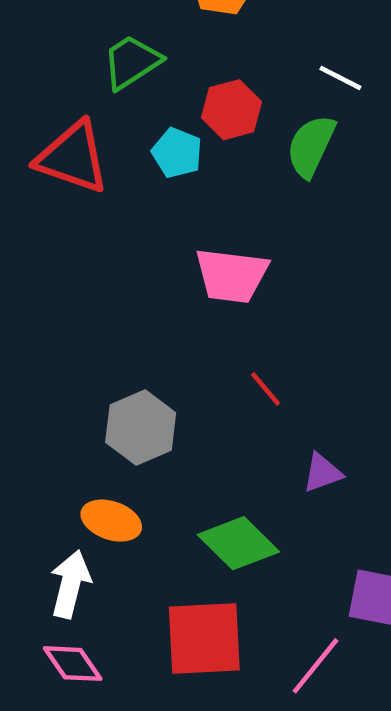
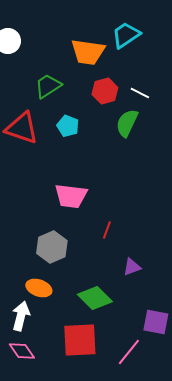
red hexagon: (232, 110) -> (105, 91), moved
pink trapezoid: (232, 275) -> (71, 196), moved
red line: (266, 389) -> (107, 230), turned 60

